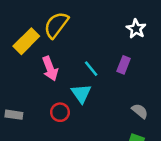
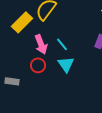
cyan line: (91, 69) -> (62, 44), moved
red circle: (60, 112) -> (38, 65), moved

